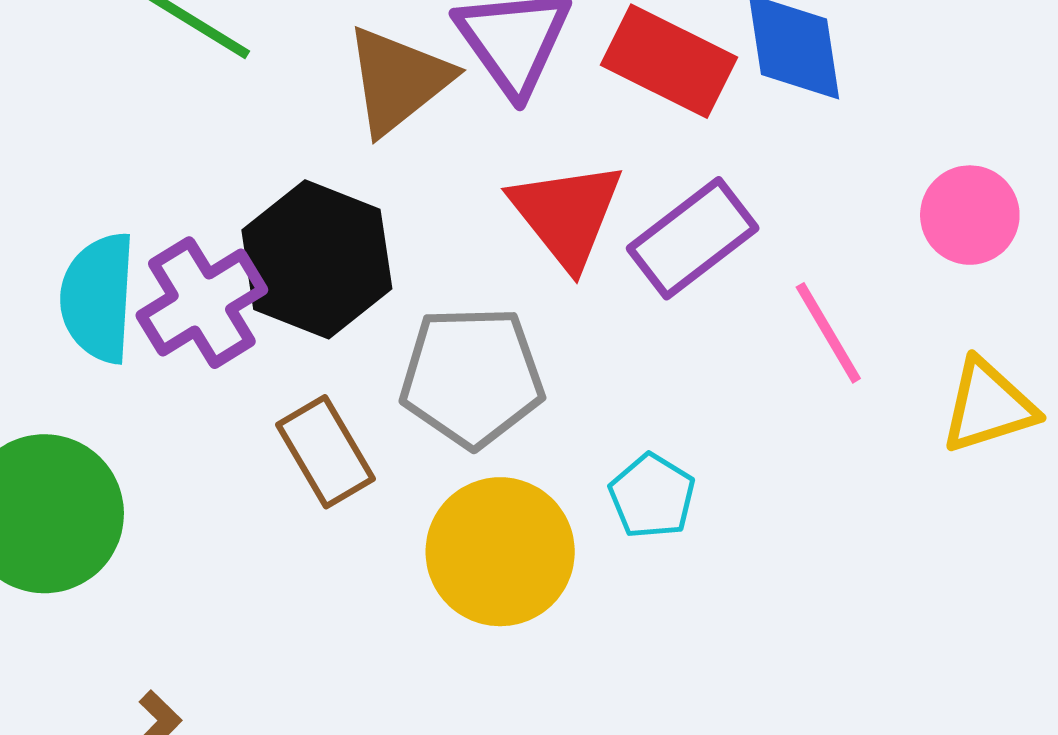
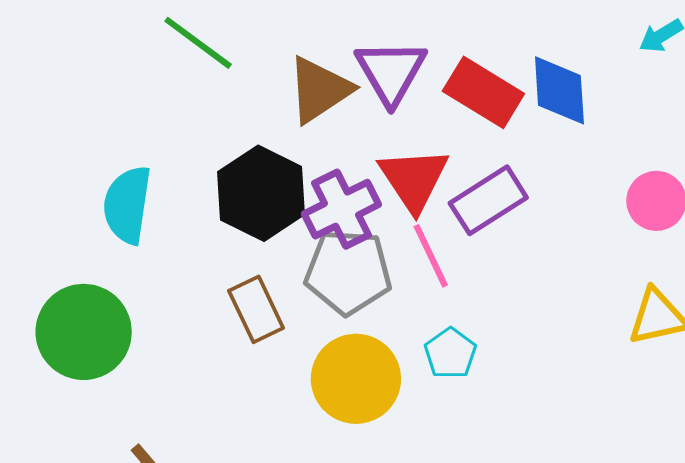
purple cross: (202, 303) -> (341, 209), moved
pink line: (828, 333) -> (431, 256), moved

